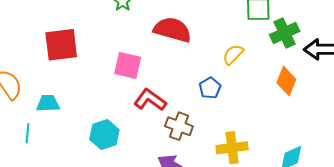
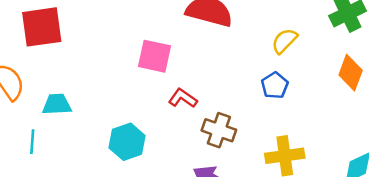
red square: (61, 45) -> (42, 27), moved
blue pentagon: (210, 88) -> (275, 85), moved
red L-shape: (150, 100) -> (183, 98), size x0.7

